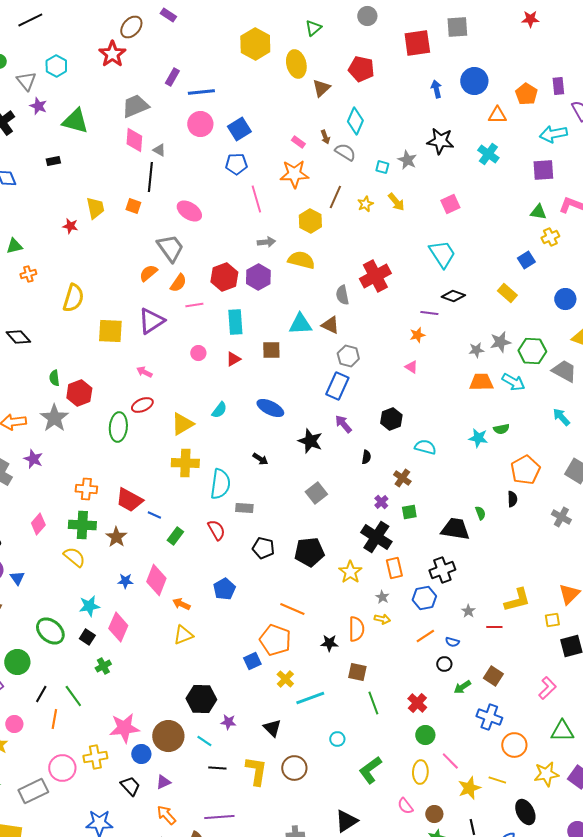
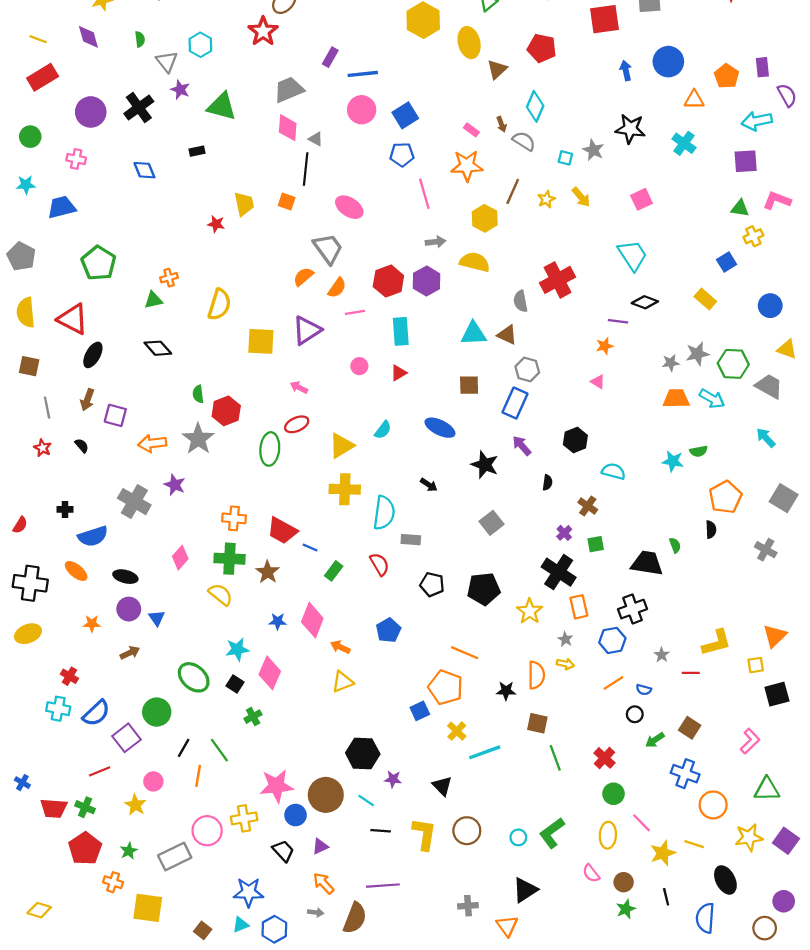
green triangle: (14, 246) -> (153, 300), moved
brown square: (271, 350) -> (469, 385), moved
cyan circle: (337, 739) -> (518, 837), moved

